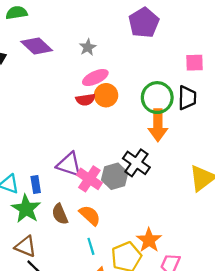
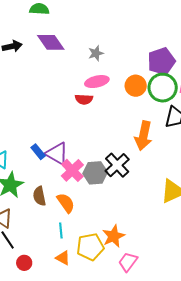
purple pentagon: (144, 23) -> (161, 61), moved
orange circle: (106, 95) -> (136, 86), moved
green circle: (157, 98) -> (163, 88), moved
blue rectangle: (36, 185) -> (38, 152), moved, turned -42

